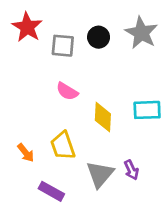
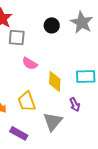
gray square: (63, 46) -> (17, 37), moved
purple arrow: (131, 170) -> (75, 104), moved

